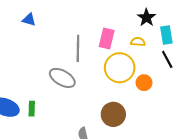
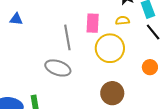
orange circle: (144, 83) -> (150, 67), moved

